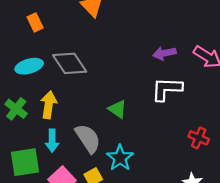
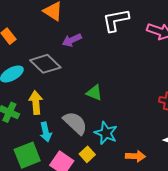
purple arrow: (164, 53) -> (72, 40), moved
white L-shape: (167, 89) -> (116, 20), moved

